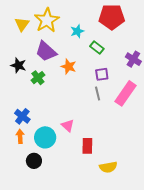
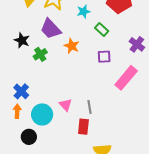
gray line: (98, 93) -> (90, 107), moved

